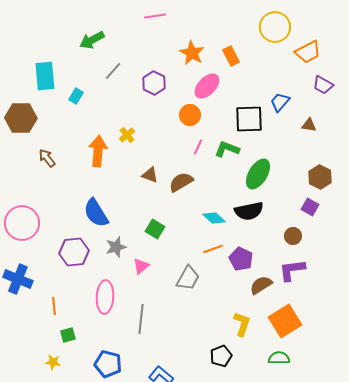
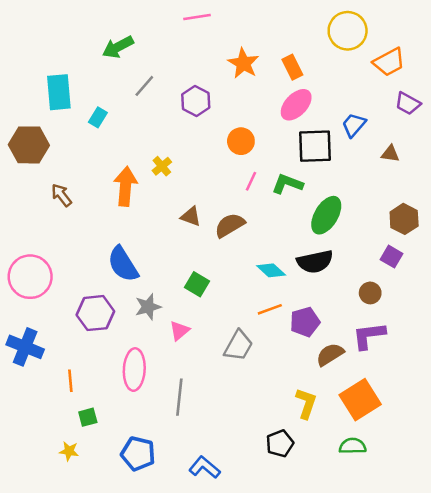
pink ellipse: (207, 86) -> (296, 105), moved
purple pentagon: (241, 259) -> (305, 322), turned 30

